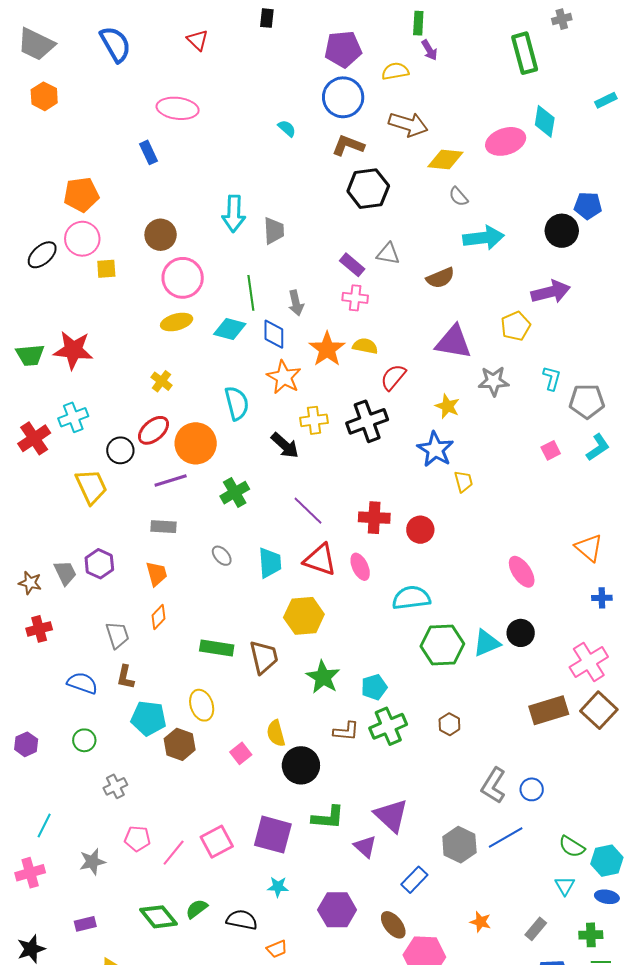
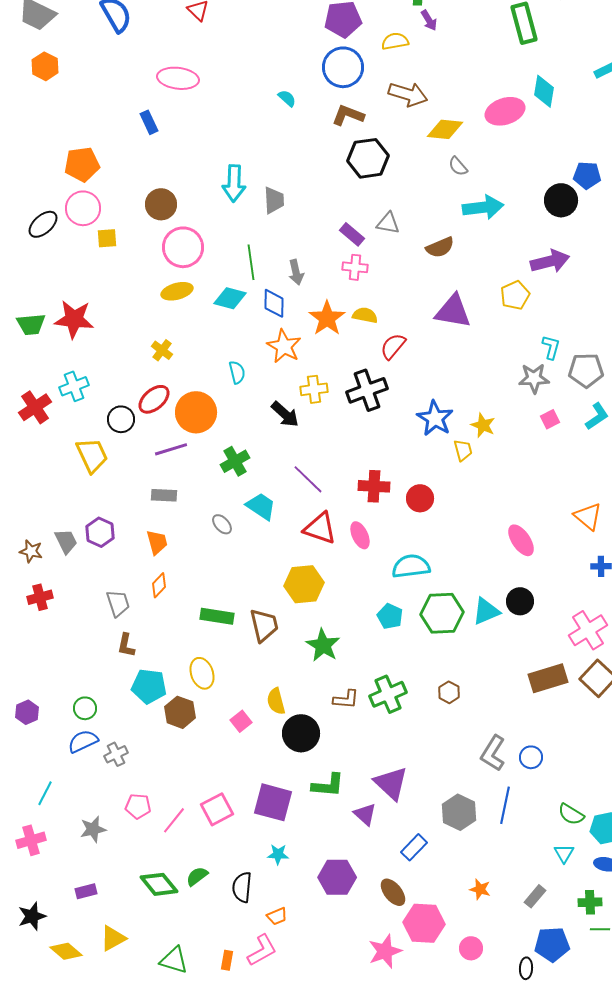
gray star: (494, 381) -> (534, 378), moved
cyan semicircle: (237, 403) -> (237, 372), size x0.7
yellow star: (447, 406) -> (483, 425), moved
cyan trapezoid: (270, 563) -> (261, 506), moved, turned -52
blue semicircle: (82, 683) -> (83, 741), moved, turned -44
cyan pentagon: (374, 687) -> (390, 616), moved, turned -30
blue line: (506, 838) -> (505, 805), turned -48
black semicircle: (242, 920) -> (242, 887), turned -96

